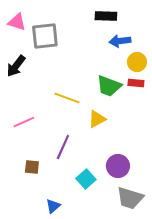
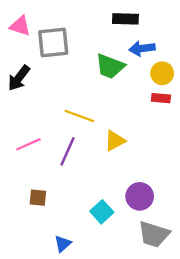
green trapezoid: (109, 86) -> (110, 66), moved
purple line: (63, 147) -> (67, 151), moved

